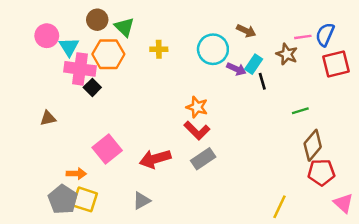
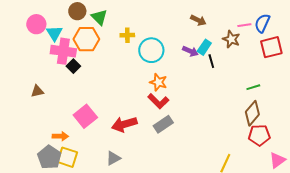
cyan circle: (213, 49) -> (151, 50), moved
green line: (300, 111) -> (253, 87), moved
pink triangle: (343, 203) -> (277, 160), turned 42

